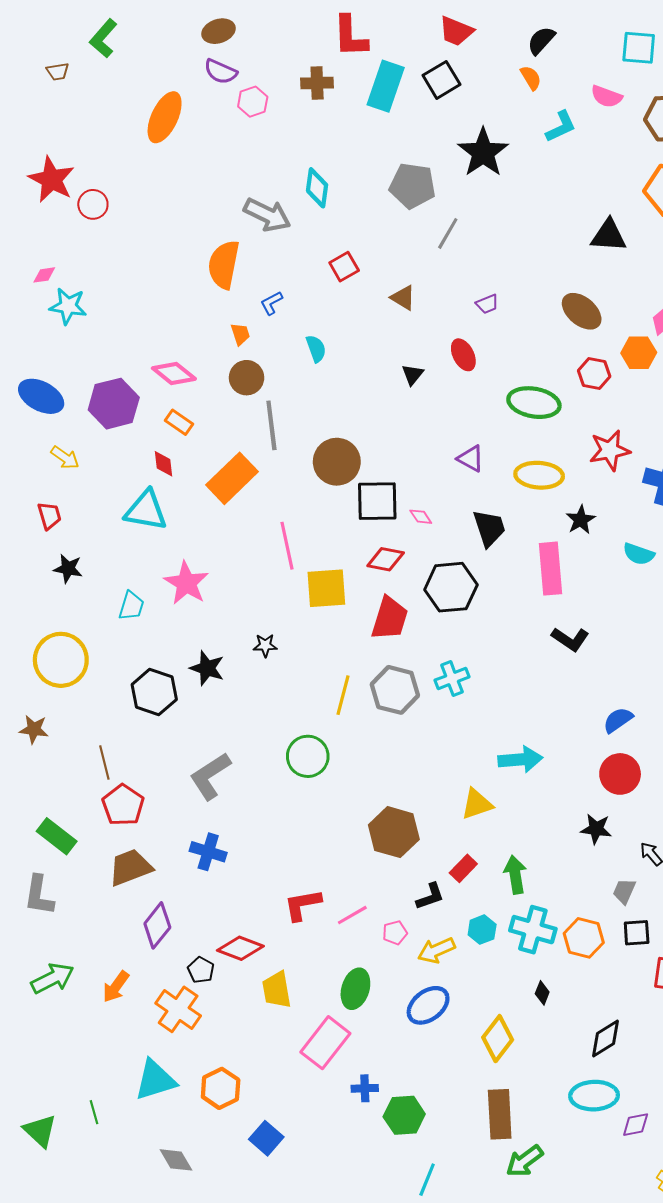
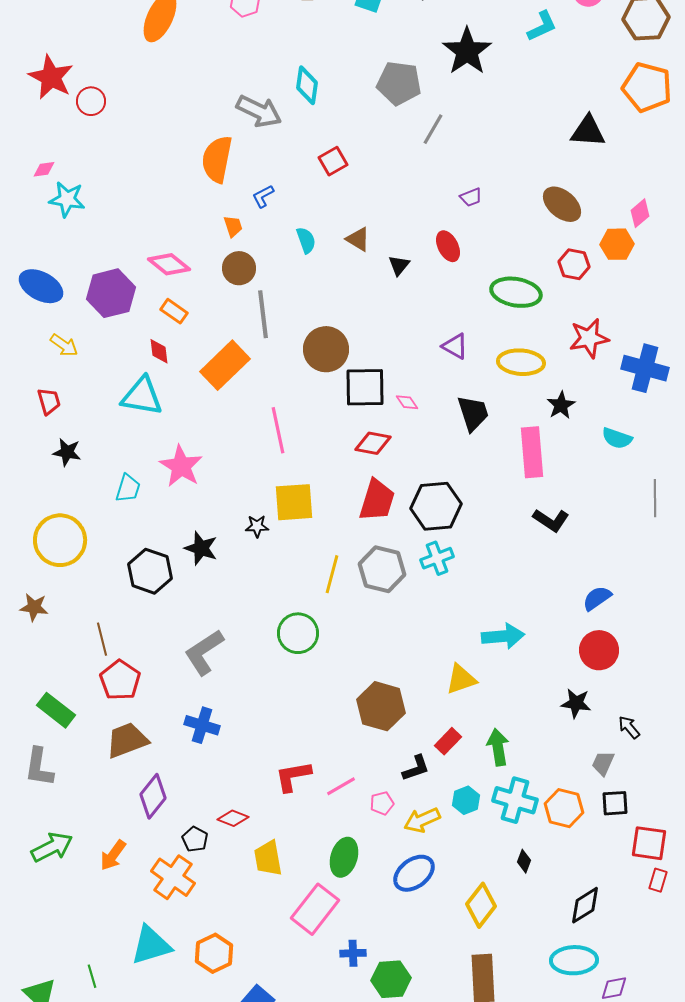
brown triangle: (403, 298) -> (358, 239), moved
black hexagon: (451, 587) -> (436, 506), moved
yellow square: (326, 588) -> (294, 502), moved
red diamond: (240, 948) -> (233, 818), size x0.7

